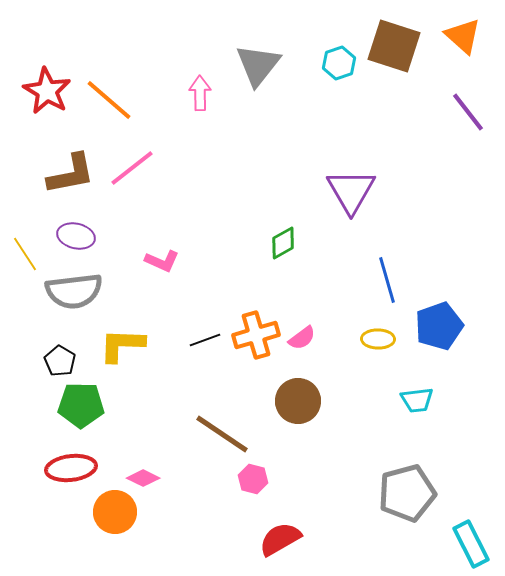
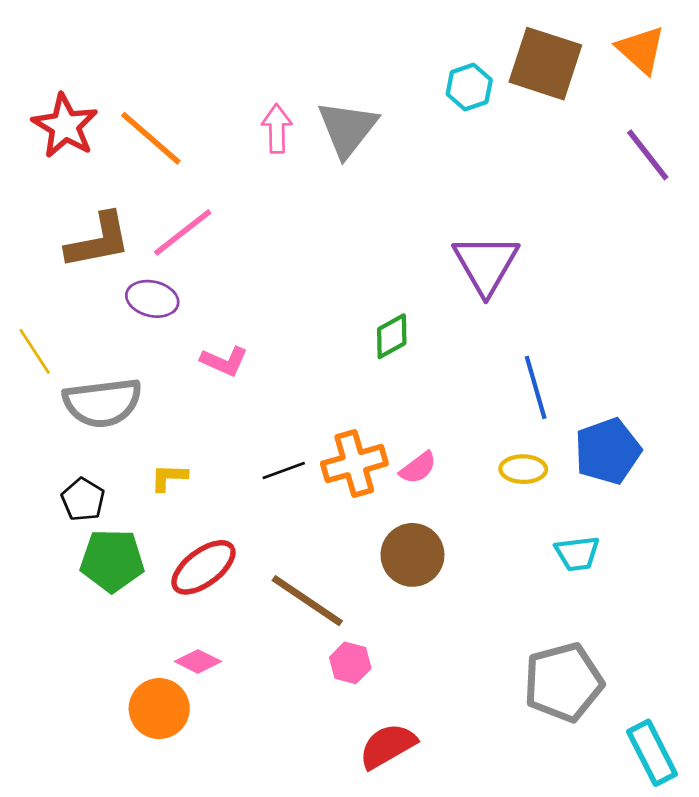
gray triangle: (258, 65) -> (347, 129), moved
purple ellipse: (76, 236) -> (152, 299), moved
yellow L-shape: (122, 345) -> (169, 477), size x0.6
red ellipse: (71, 468) -> (203, 567), moved, turned -30

